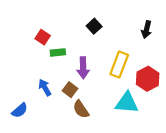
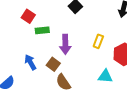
yellow rectangle: (119, 64) -> (98, 41), size x0.6
cyan triangle: (127, 103) -> (105, 76), size x0.7

